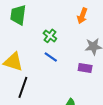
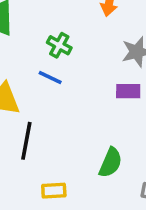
blue line: (51, 57) -> (50, 77), moved

